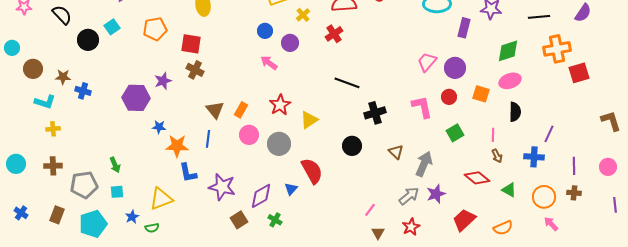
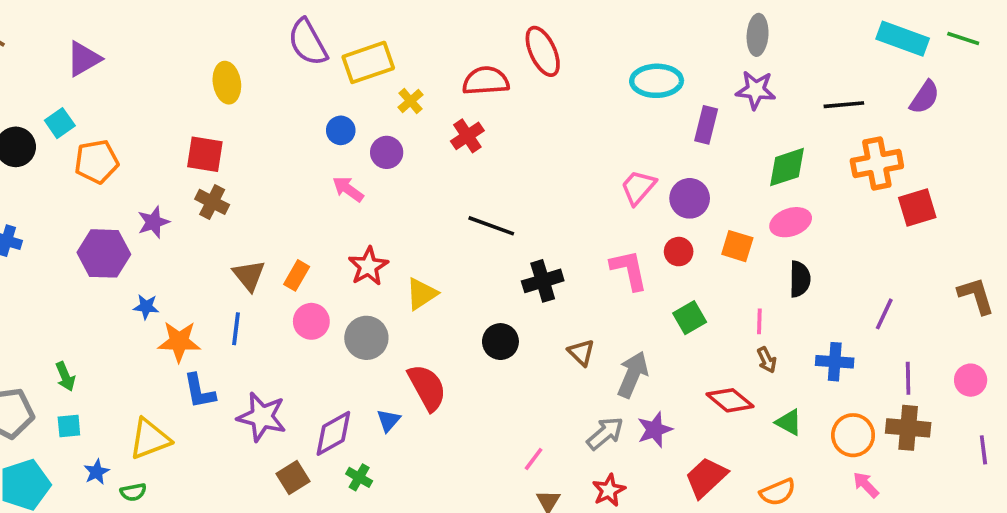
orange pentagon: (155, 29) -> (97, 162), moved
purple line: (549, 134) -> (884, 314), moved
brown cross: (574, 193) -> (908, 428), size x1.6

